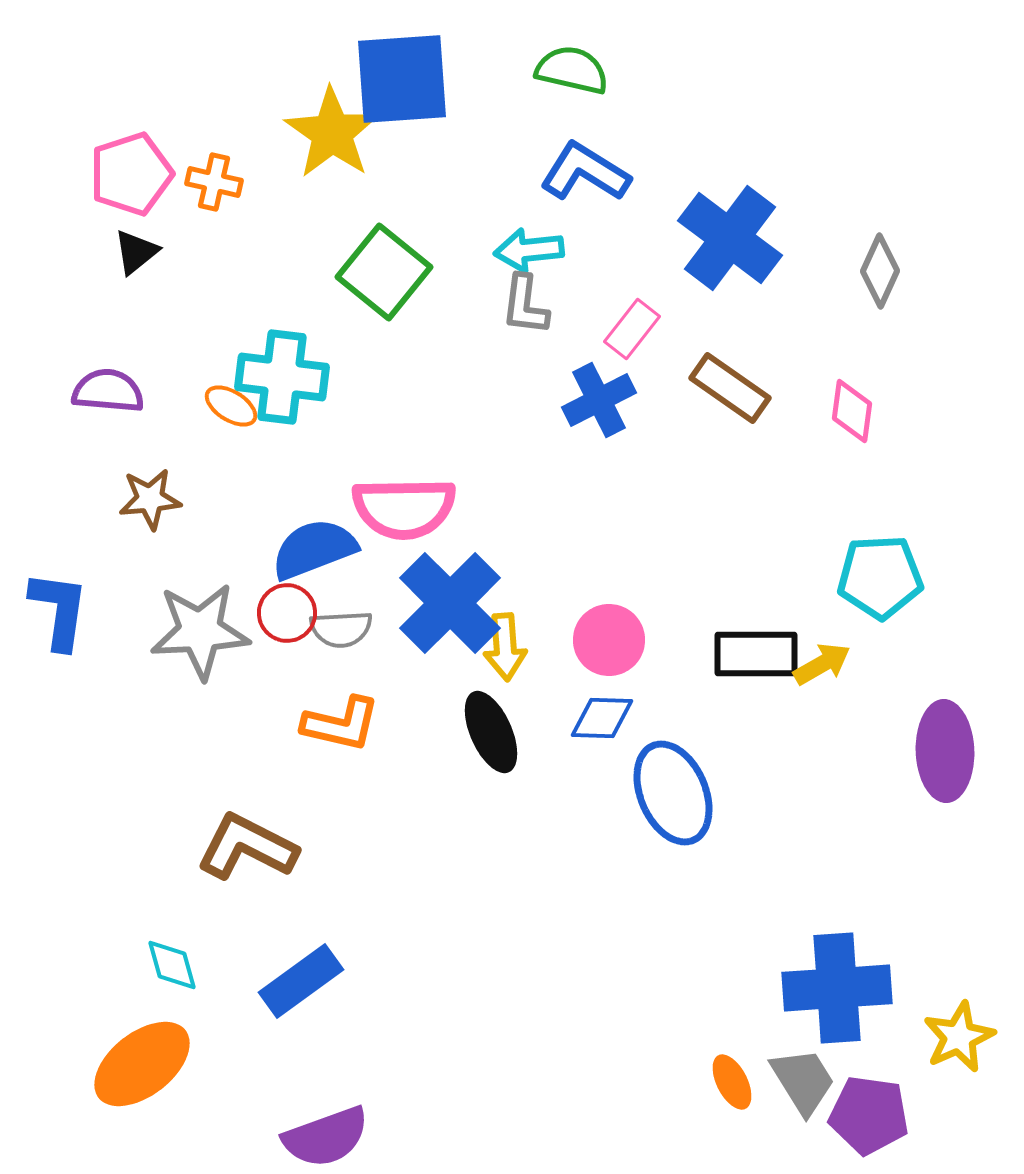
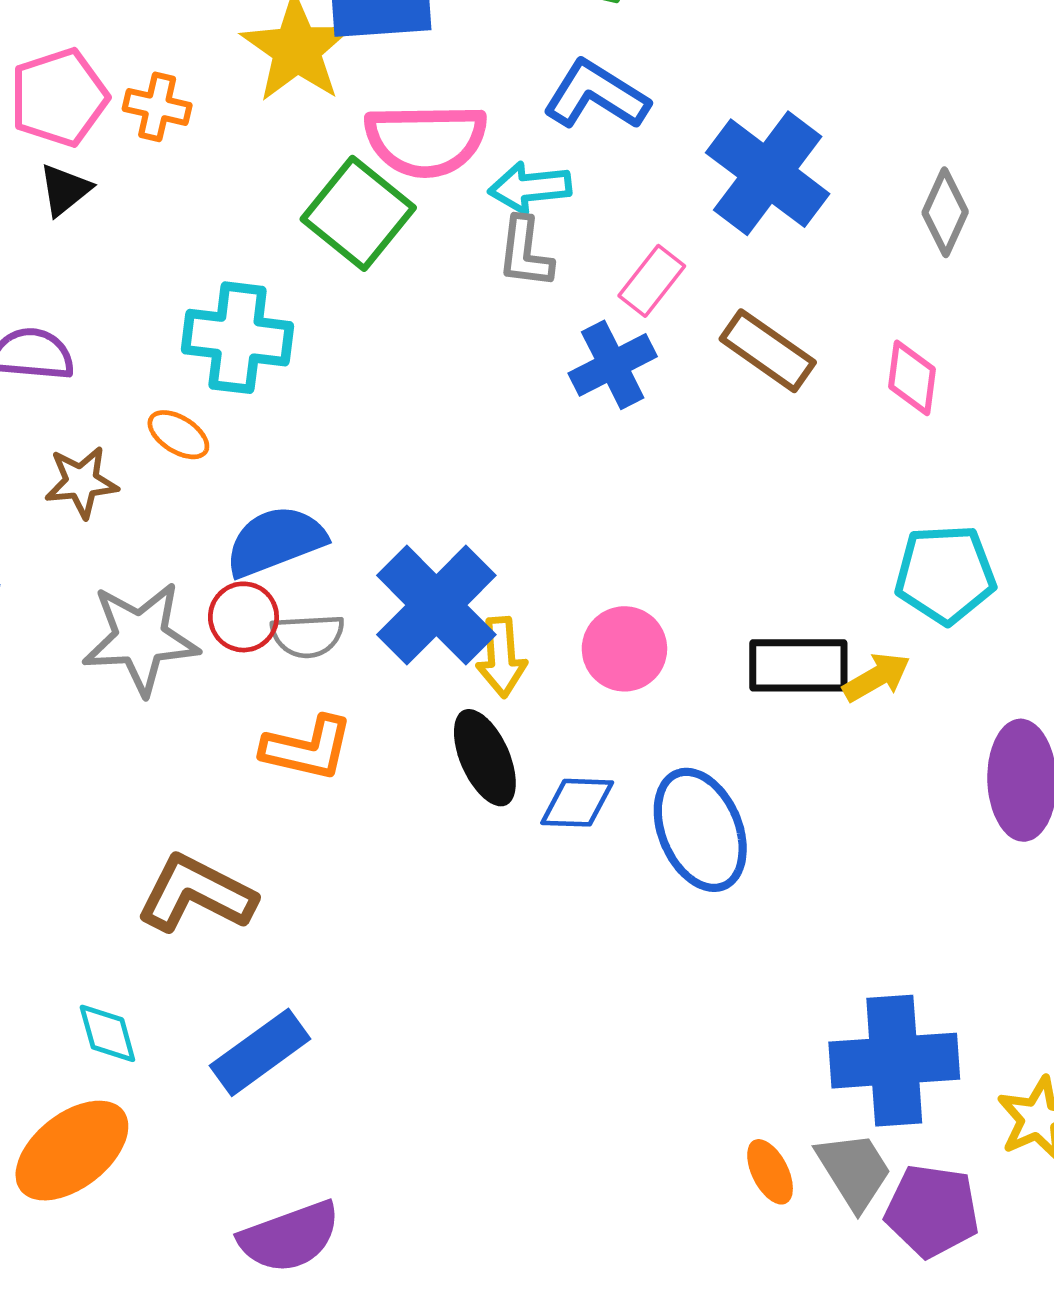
orange ellipse: (231, 406) -> (178, 435), moved
pink semicircle: (404, 508) -> (426, 140), moved
blue diamond: (602, 718) -> (577, 803), moved

